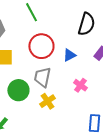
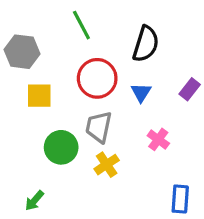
black semicircle: (86, 24) -> (146, 44), moved
blue triangle: (69, 55) -> (141, 92), turned -32

